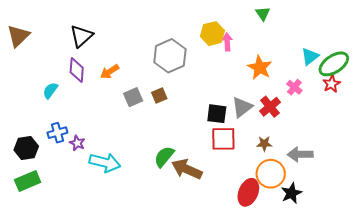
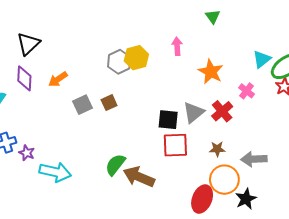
yellow hexagon: (212, 34) -> (136, 58), moved
gray hexagon: (170, 56) -> (119, 62), size x0.7

